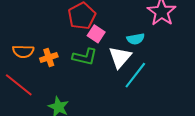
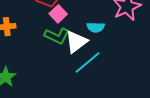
green L-shape: (85, 57) -> (57, 36), moved

